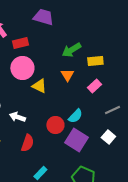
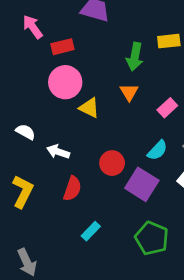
green arrow: (71, 50) -> (135, 57), turned -48
yellow rectangle: (95, 61) -> (169, 41), moved
cyan semicircle: (75, 116) -> (157, 150), moved

